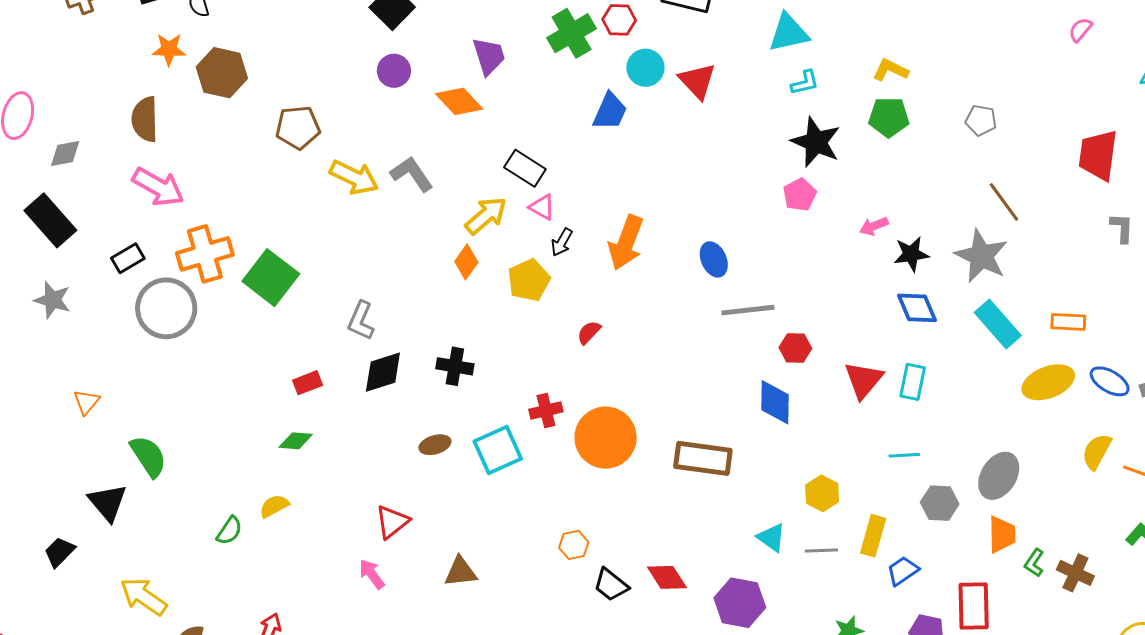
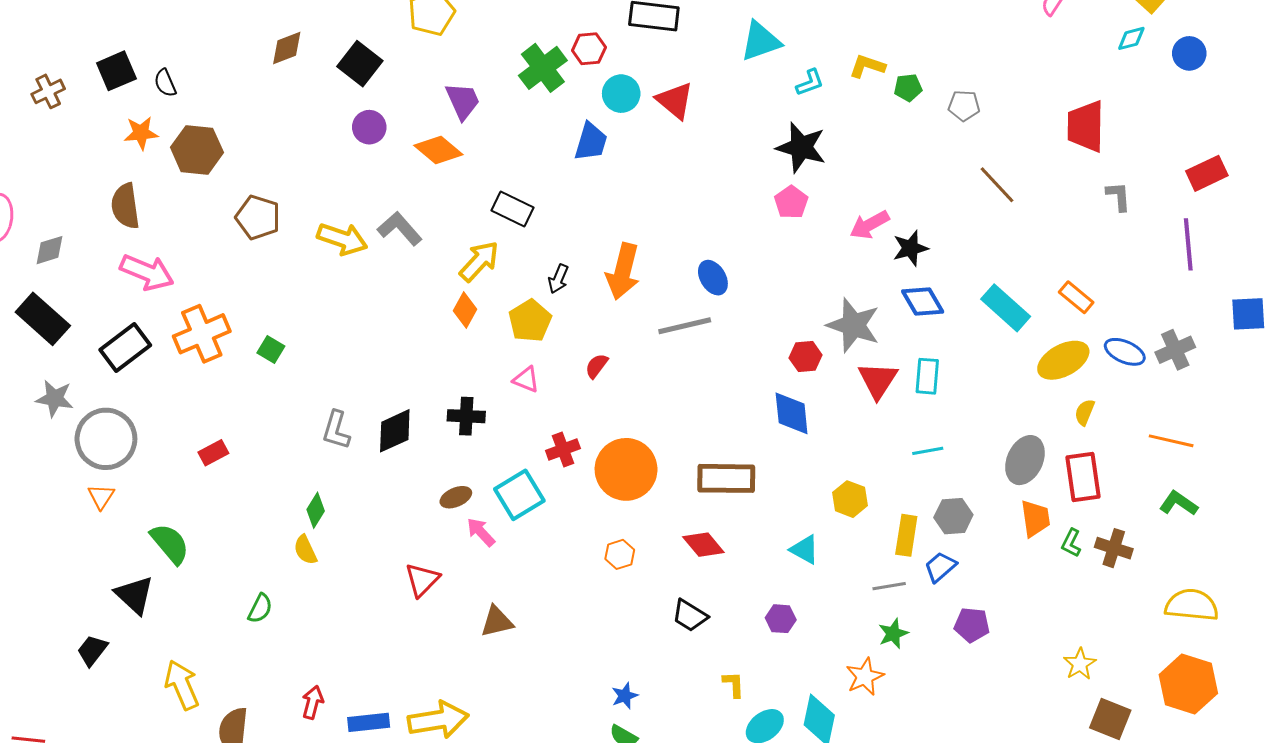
cyan L-shape: (805, 83) -> (810, 83), moved
green pentagon: (889, 117) -> (908, 88), moved, size x0.7
brown pentagon: (298, 127) -> (258, 217), moved, turned 30
pink triangle: (542, 207) -> (526, 380), moved
pink arrow: (874, 226) -> (869, 225), size x1.4
gray star: (981, 256) -> (853, 325), moved
black rectangle: (128, 258) -> (125, 348), size x1.5
green square: (271, 278) -> (271, 350), size x0.5
gray circle: (166, 308) -> (106, 439), moved
gray line: (748, 310) -> (685, 326), moved
gray L-shape: (361, 321) -> (336, 430), moved
orange rectangle: (1068, 322) -> (1076, 297), turned 44
red rectangle: (308, 383) -> (213, 453), moved
green diamond: (296, 441) -> (316, 510), turned -56
yellow semicircle: (1097, 451) -> (1085, 412), moved, size x0.7
gray hexagon: (940, 503) -> (953, 516), moved
yellow semicircle: (274, 506) -> (305, 550), moved, turned -80
orange hexagon: (574, 545) -> (620, 554), moved
gray line: (821, 551) -> (889, 586), moved
pink arrow: (372, 574) -> (481, 532), moved
red diamond: (667, 577) -> (703, 545), moved
black trapezoid: (611, 585) -> (690, 616), moved
yellow arrow: (143, 596) -> (182, 685), turned 39
purple hexagon: (740, 603) -> (781, 619), size x0.6
red rectangle: (974, 606) -> (1083, 477), moved

